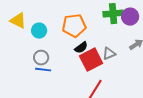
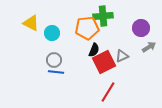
green cross: (113, 14) -> (103, 16), moved
purple circle: (130, 17) -> (141, 28), moved
black semicircle: (81, 48) -> (94, 50), turned -32

